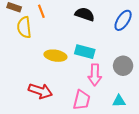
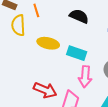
yellow ellipse: (55, 56) -> (48, 43), moved
red arrow: (40, 91) -> (45, 90), moved

